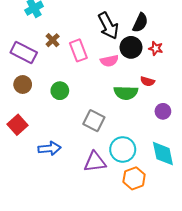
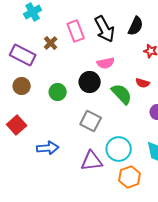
black circle: (131, 47) -> (90, 82), moved
pink rectangle: (78, 50) -> (76, 31), moved
green semicircle: (126, 93) -> (122, 94), turned -135

